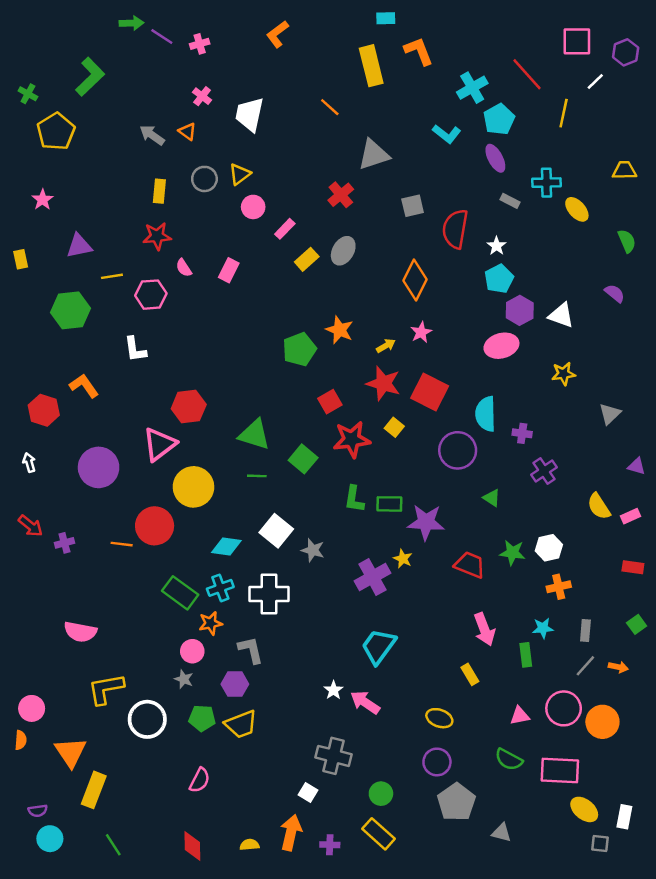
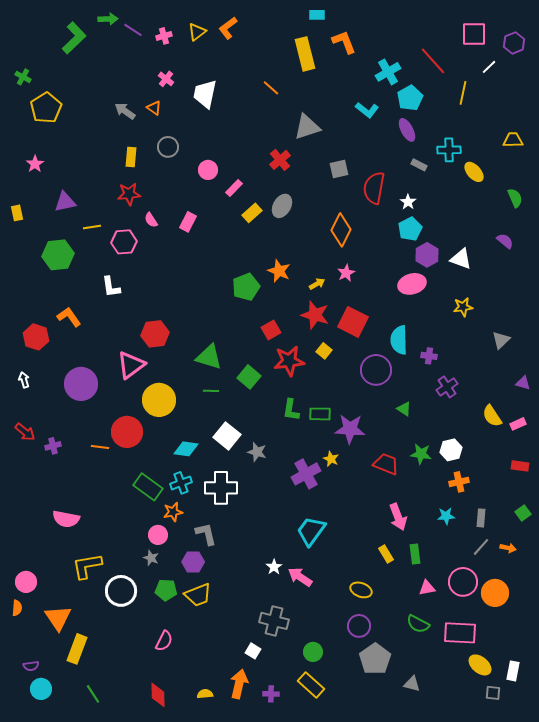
green L-shape: (90, 77) -> (74, 38), moved
yellow triangle: (240, 174) -> (197, 32), moved
green rectangle: (526, 655) -> (415, 554), moved

